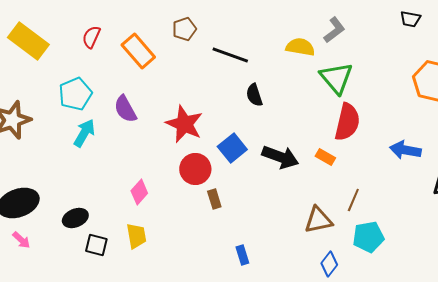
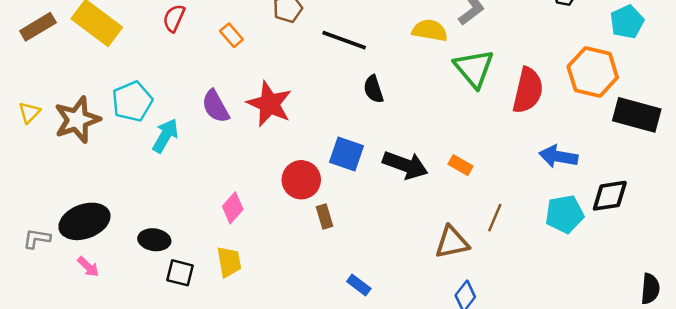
orange rectangle: (138, 51) -> (231, 35), size x0.6
cyan pentagon: (75, 94) -> (132, 101), moved
red semicircle: (347, 122) -> (528, 90), moved
red star: (184, 124) -> (269, 104), moved
blue square: (232, 148) -> (347, 154), turned -32
black ellipse: (75, 218) -> (154, 240), turned 30
cyan pentagon: (368, 237) -> (565, 214), moved
blue rectangle: (242, 255) -> (359, 285), turned -36

